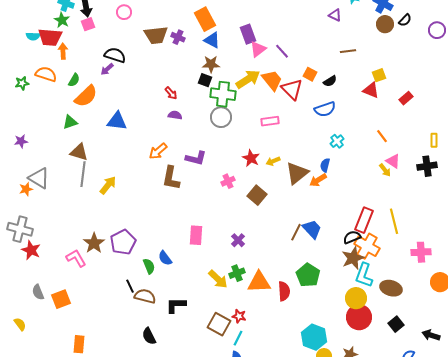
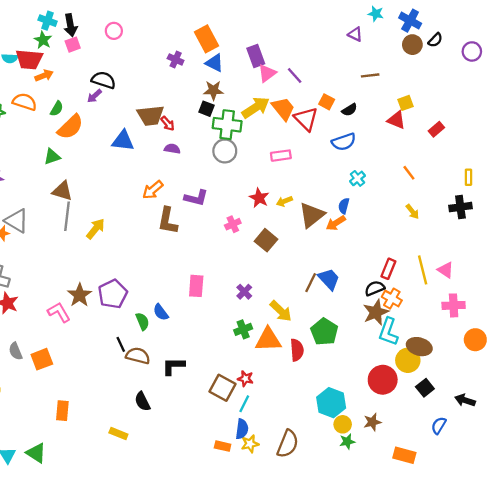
brown trapezoid: (156, 35) -> (150, 116), moved
orange arrow: (63, 51) -> (44, 75), turned 70
blue triangle: (117, 121) -> (123, 141), moved
pink triangle: (393, 161) -> (446, 270), moved
red rectangle: (364, 220) -> (388, 269), size x0.7
orange cross: (367, 246) -> (392, 299), size x0.7
yellow arrow: (218, 279) -> (281, 311), moved
yellow circle: (356, 298) -> (408, 360), moved

